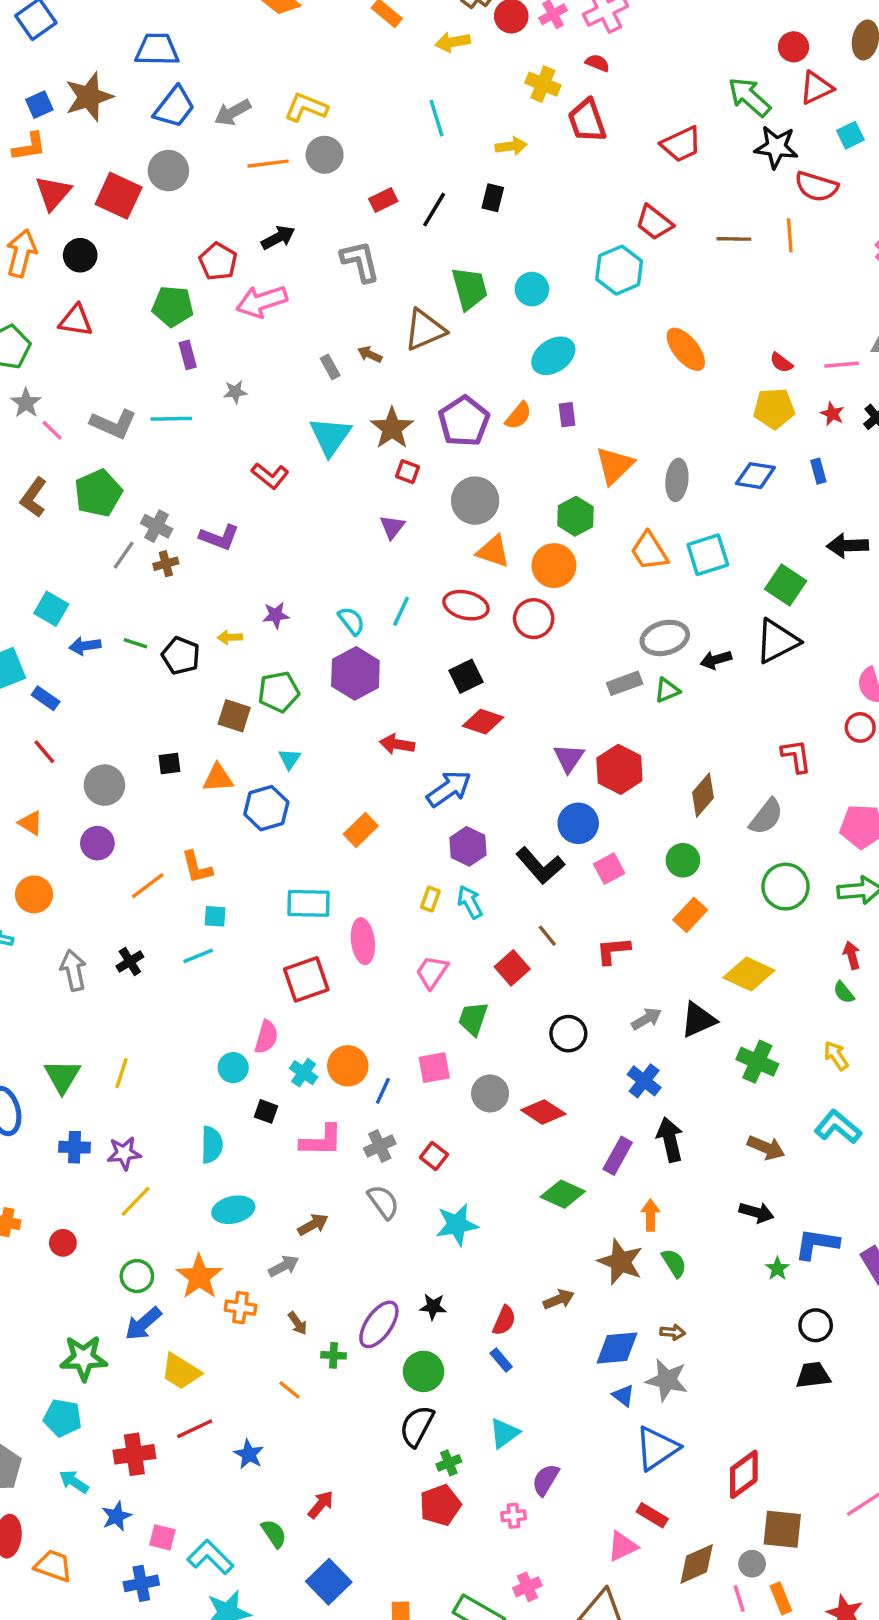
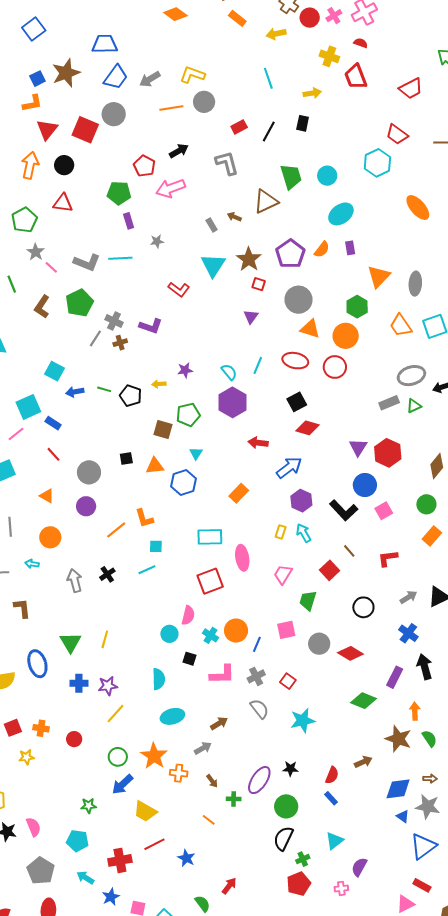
green star: (84, 1358) -> (89, 806), size x0.6

